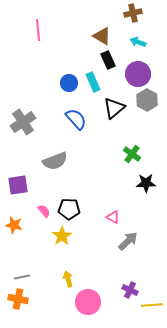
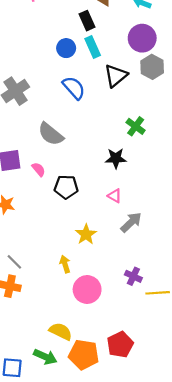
black rectangle: (108, 60) -> (87, 21), moved
gray semicircle: (55, 161) -> (51, 134), turned 60
black star: (146, 183) -> (116, 158), moved
pink semicircle: (44, 211) -> (39, 169), moved
yellow star: (62, 236) -> (86, 234), moved
gray line: (22, 277) -> (14, 262), turned 56

